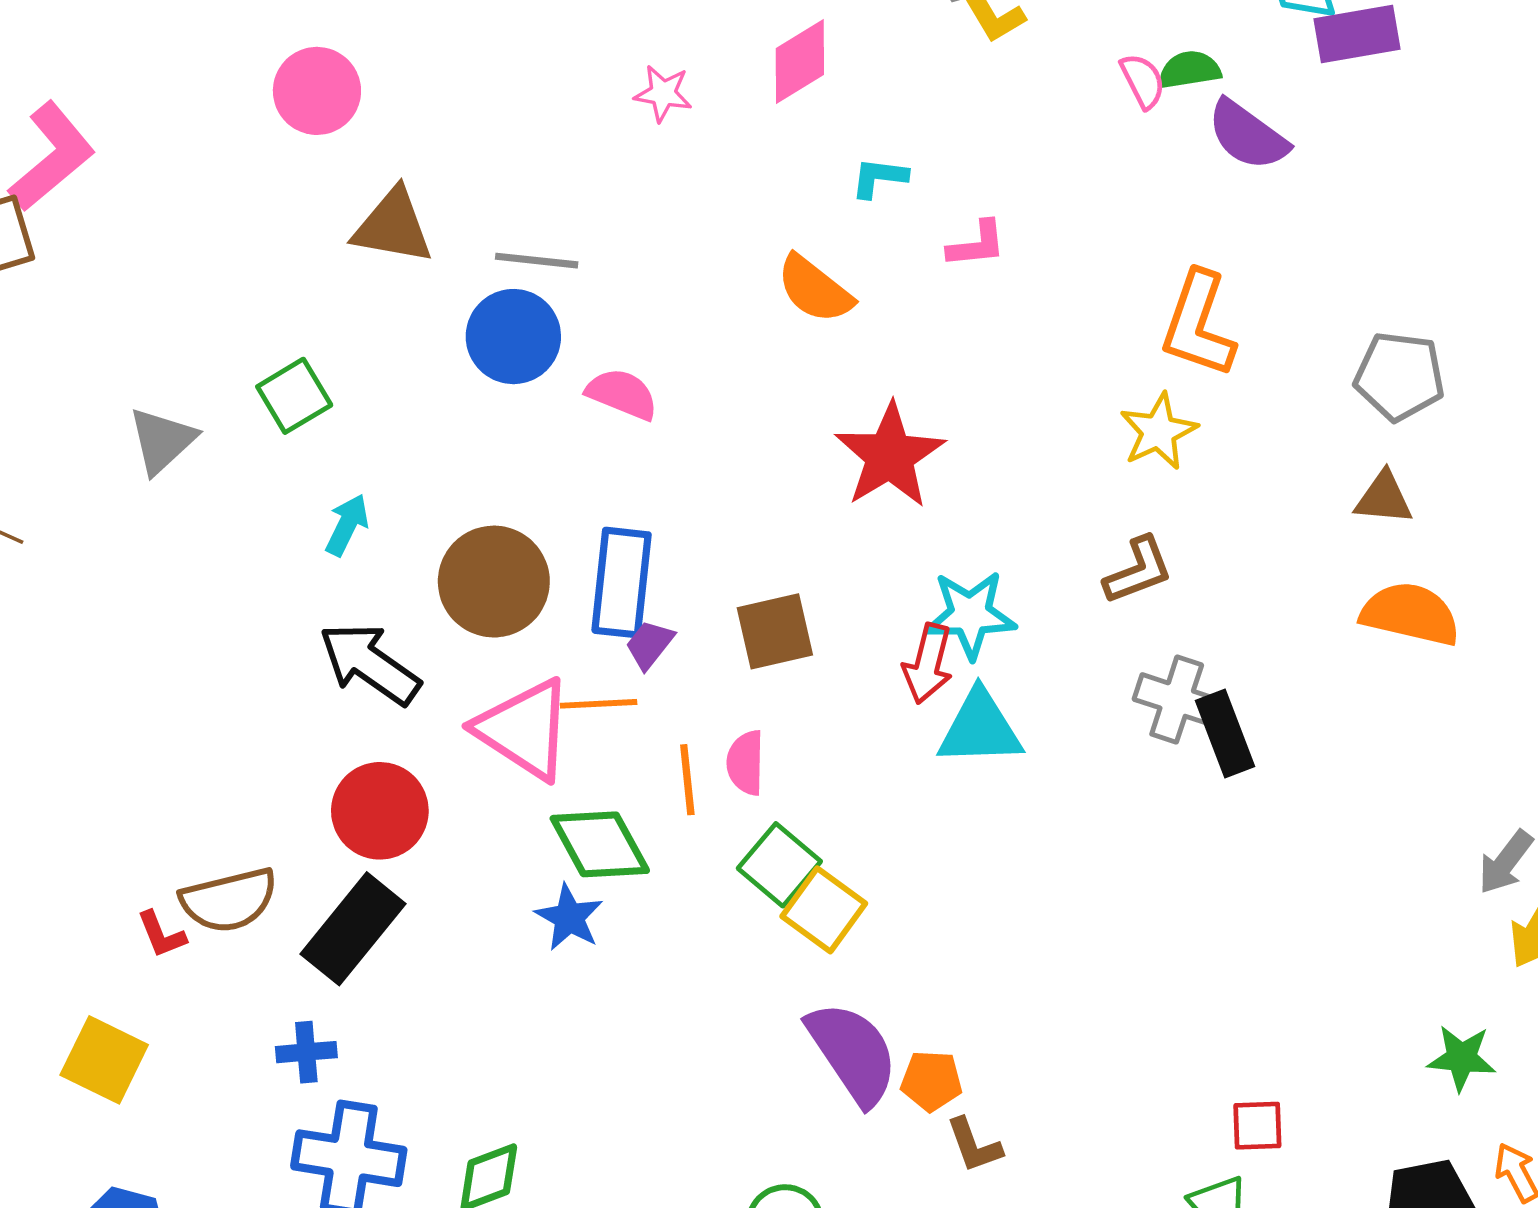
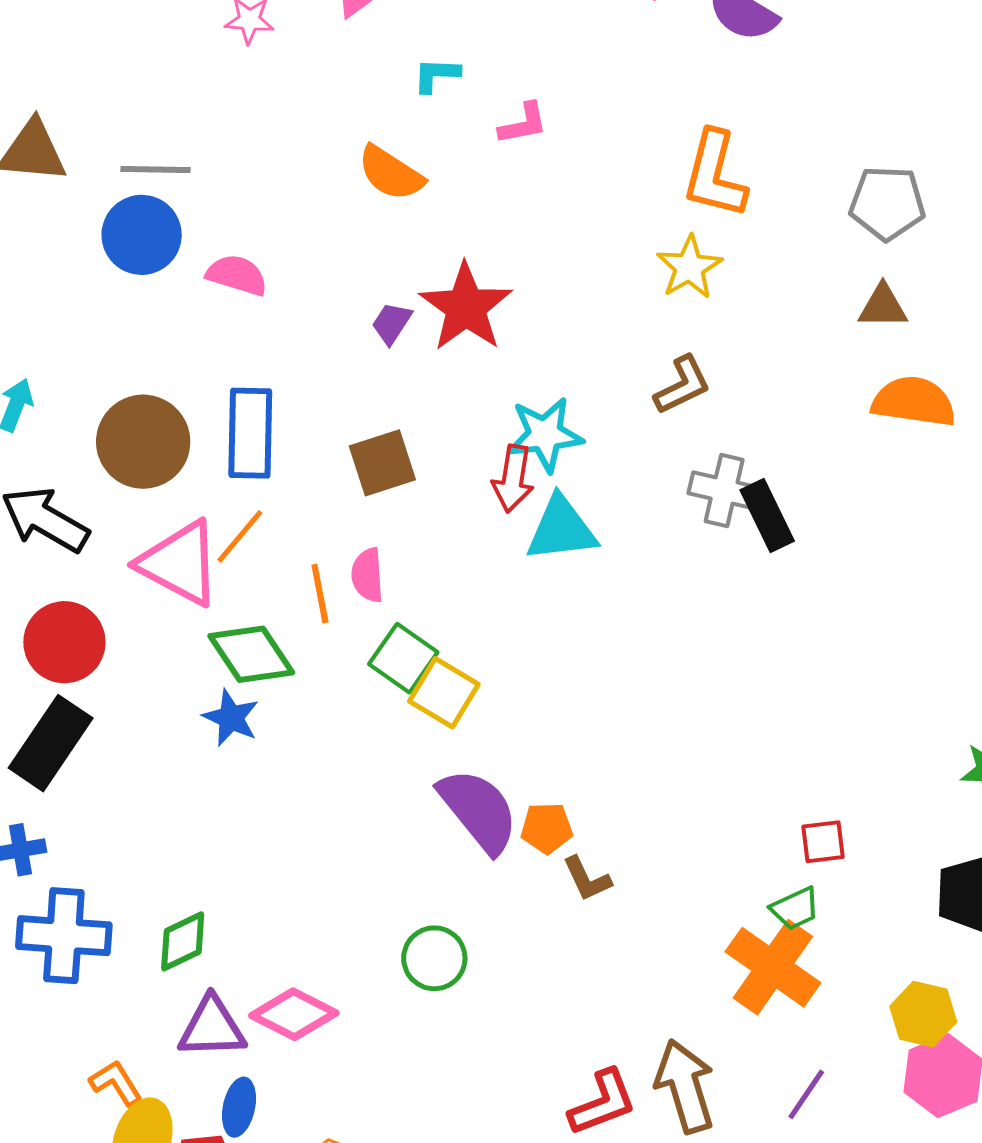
purple trapezoid: (650, 645) -> (391, 323), moved
orange line: (599, 704) -> (240, 536), turned -42

